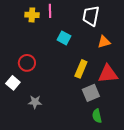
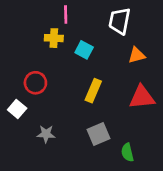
yellow cross: (32, 15) -> (54, 38), moved
yellow rectangle: (81, 69) -> (93, 91), moved
gray square: (91, 93) -> (99, 134), moved

